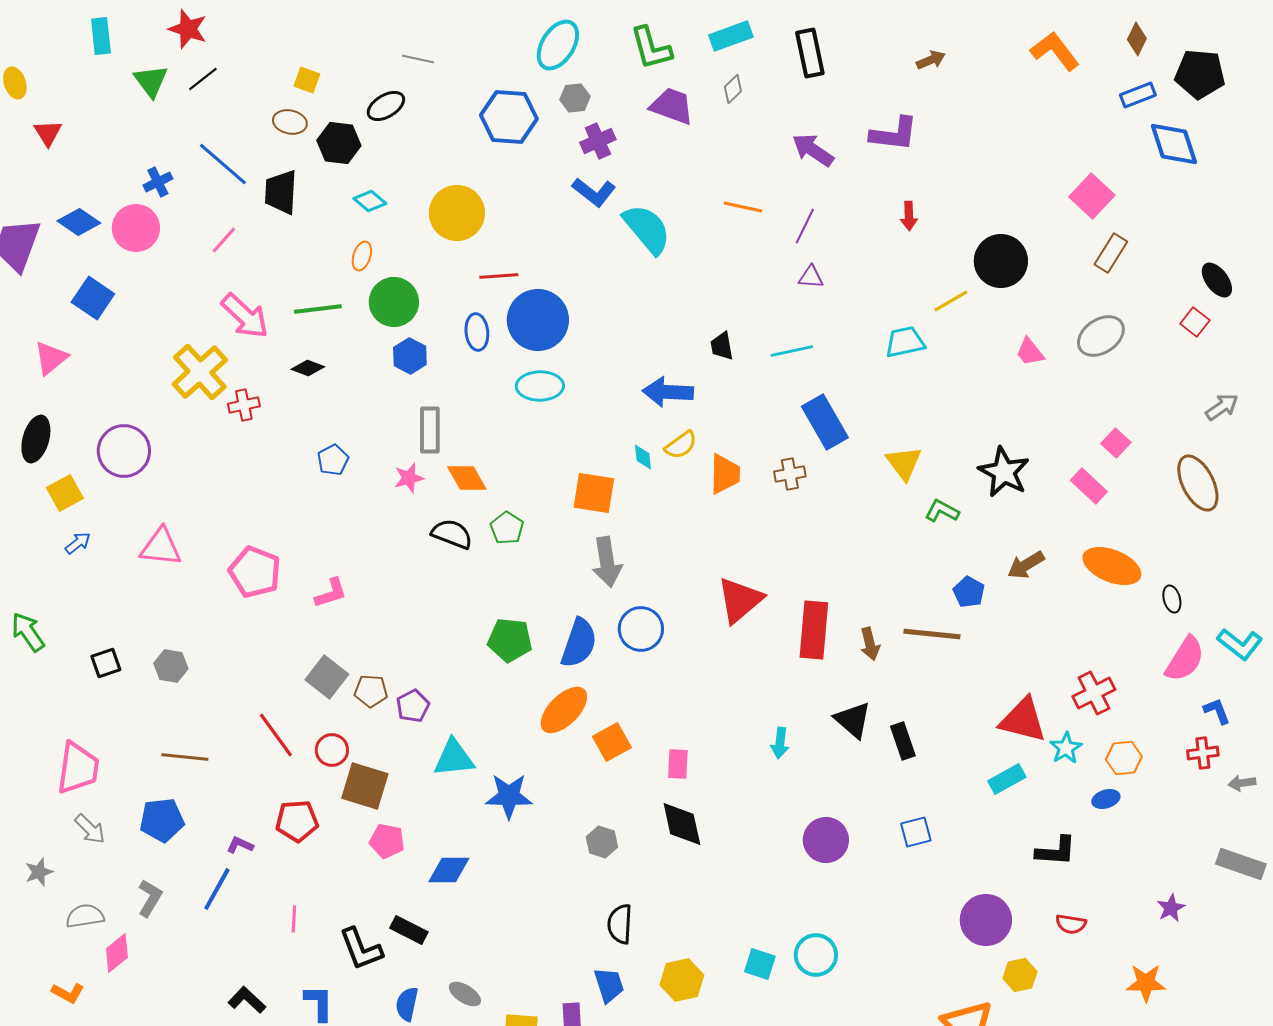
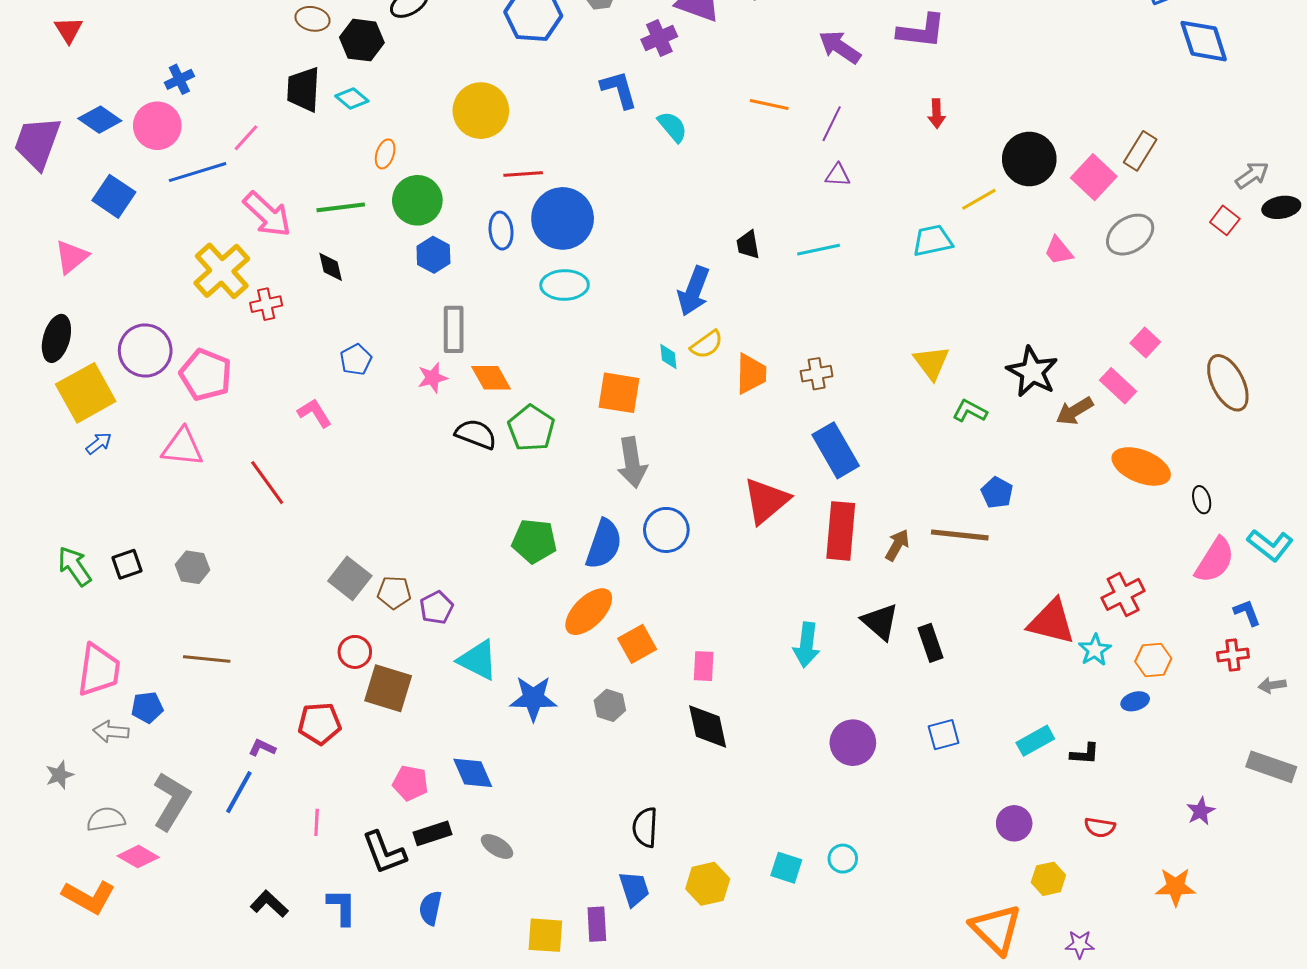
purple cross: (598, 141) -> (659, 38), moved
blue line: (223, 164) -> (198, 172), moved, turned -58
blue L-shape: (594, 192) -> (619, 89), turned -144
pink square: (1092, 196) -> (1094, 177), moved
cyan diamond: (370, 201) -> (352, 98), moved
cyan semicircle: (647, 229) -> (672, 127), size x0.6
black ellipse: (1217, 280) -> (1281, 207), moved, turned -63
black diamond: (308, 368) -> (331, 267), turned 56
blue arrow: (668, 392) -> (694, 291), turned -72
gray arrow: (1222, 407) -> (1252, 175), moved
blue rectangle: (825, 422) -> (836, 450), moved
yellow square: (65, 493) -> (86, 393), size x1.6
green pentagon: (507, 528) -> (531, 428), size x1.4
brown arrow: (1026, 565) -> (1075, 411), moved
pink pentagon: (255, 572) -> (206, 375), moved
pink L-shape: (331, 593) -> (315, 413), moved, turned -105
green arrow: (28, 632) -> (75, 566), moved
brown arrow: (870, 644) -> (897, 545), turned -136
red line: (276, 735) -> (267, 483), moved
cyan arrow: (780, 743) -> (806, 645), size x1.4
cyan triangle: (454, 758) -> (478, 660), turned 33
cyan rectangle: (1007, 779) -> (1035, 741), moved
blue pentagon: (162, 820) -> (147, 707), moved, size x0.7
gray arrow: (90, 829) -> (111, 732), turned 140
pink pentagon: (387, 841) -> (410, 783), moved
gray hexagon: (602, 842) -> (610, 705), moved
black L-shape: (1056, 851) -> (1085, 754), size x0.7
blue diamond: (449, 870) -> (473, 773), turned 66
gray L-shape: (150, 898) -> (171, 801), size x1.5
purple circle: (986, 920) -> (1014, 823), size x0.7
black rectangle: (409, 930) -> (432, 833), turned -45
pink diamond: (117, 953) -> (138, 857), turned 69
cyan circle: (816, 955) -> (843, 859), size x0.7
orange L-shape: (68, 993) -> (89, 897), size x1.6
gray ellipse: (465, 994) -> (497, 846), moved

